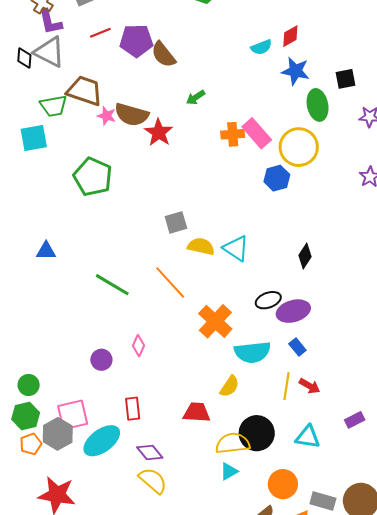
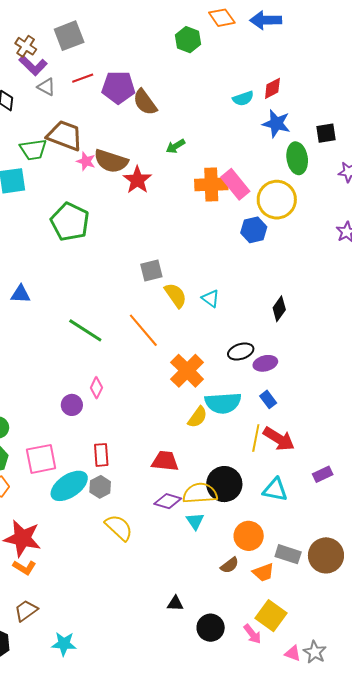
purple L-shape: (50, 22) -> (33, 65), turned -36
gray triangle: (49, 52) -> (46, 87), moved, size x0.6
orange cross: (233, 134) -> (211, 184), size x1.4
yellow semicircle: (201, 246) -> (176, 295), turned 40
cyan triangle: (236, 248) -> (210, 298), size x0.7
purple ellipse: (293, 311) -> (265, 363), size x0.7
pink diamond: (138, 346) -> (96, 388), moved
yellow semicircle: (230, 386) -> (198, 417), moved
red arrow: (310, 386) -> (279, 439), size x1.5
gray hexagon: (58, 434) -> (100, 487), moved, size x0.7
purple diamond: (150, 453) -> (168, 501), moved, turned -36
cyan triangle: (229, 471) -> (195, 521), turned -36

